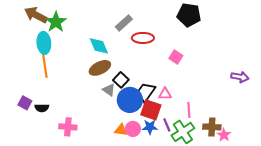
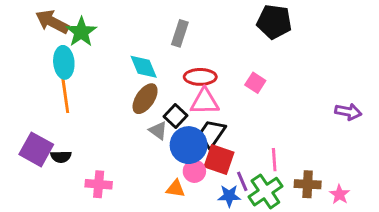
gray rectangle: (124, 23) -> (180, 33), turned -30
red ellipse: (143, 38) -> (200, 77), moved
brown ellipse: (100, 68) -> (145, 99), turned -30
pink triangle: (165, 94) -> (205, 102), moved, size x1.5
purple square: (25, 103) -> (36, 149), size x1.6
blue star: (150, 127) -> (229, 196), moved
pink circle: (133, 129) -> (194, 171), moved
pink star: (224, 135) -> (339, 194), moved

